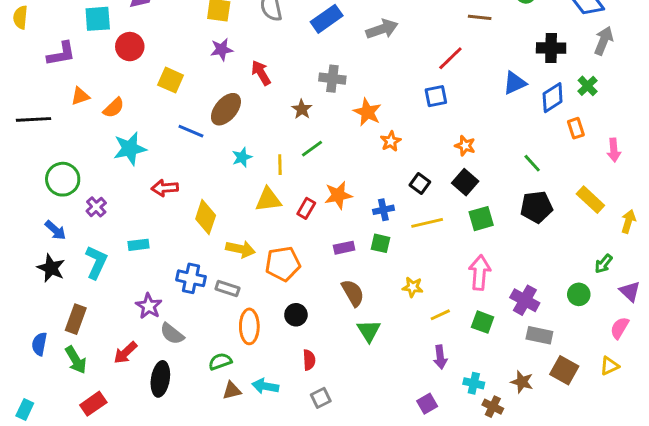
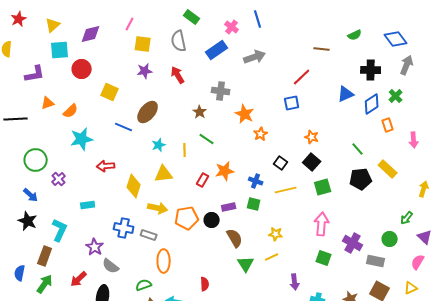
red arrow: (261, 73) -> (178, 75), moved
green line: (312, 149) -> (207, 139), turned 70
yellow triangle: (268, 200) -> (164, 174), moved
yellow rectangle: (590, 200) -> (388, 169), moved
blue cross: (383, 210) -> (256, 181), turned 32
cyan L-shape: (96, 262) -> (60, 230), moved
black circle: (296, 315) -> (212, 220), moved
yellow line: (440, 315) -> (272, 257), moved
gray rectangle: (539, 335) -> (376, 261), moved
green arrow: (76, 360) -> (45, 284), turned -114

